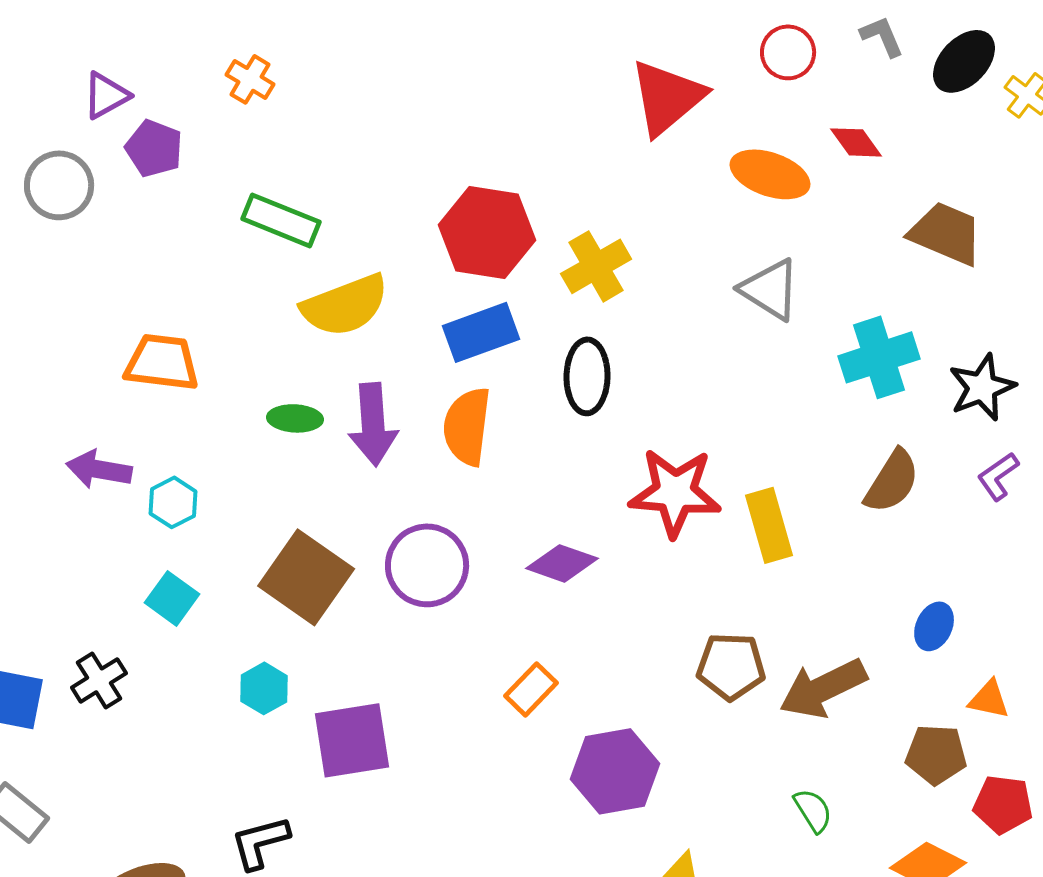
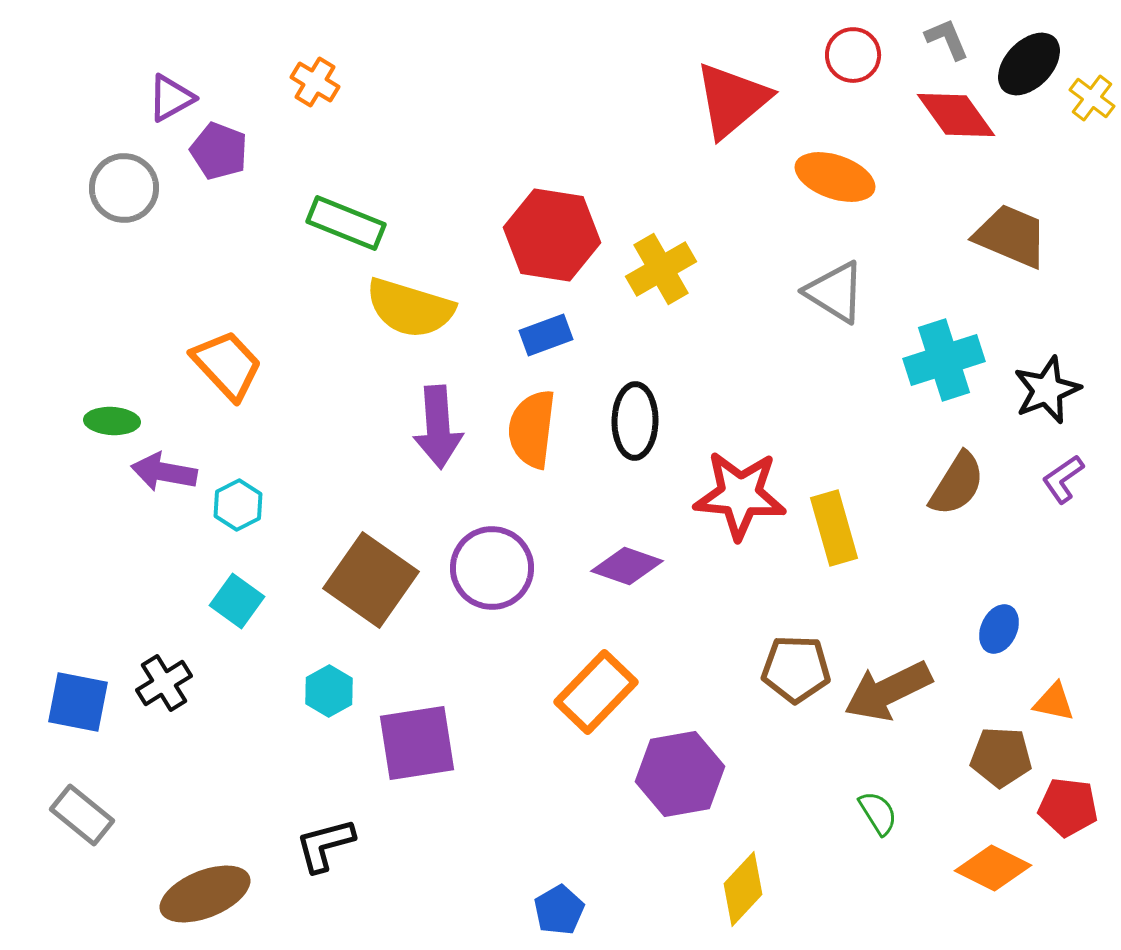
red diamond: (856, 142) -> (956, 115), moved, size x1.5
yellow semicircle: (345, 305) -> (410, 308), turned 38
blue rectangle: (481, 332) -> (546, 335), size x0.7
orange trapezoid: (162, 362) -> (227, 365), turned 40
black ellipse: (587, 376) -> (635, 421), moved
green ellipse: (295, 418) -> (112, 421), moved
orange rectangle: (531, 689) -> (596, 692), size x1.5

